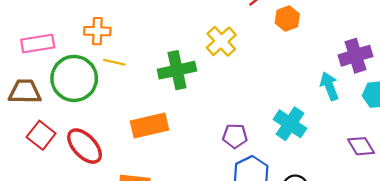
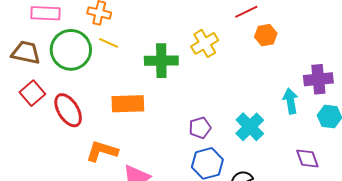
purple pentagon: (235, 136) -> (200, 128), turned -30

